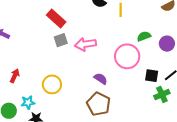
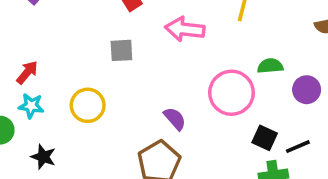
gray square: (61, 40) -> (121, 50), moved
pink arrow: (85, 44) -> (185, 29), moved
cyan star: (28, 102) -> (31, 106), moved

